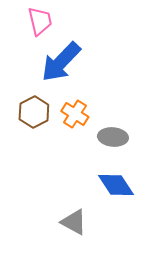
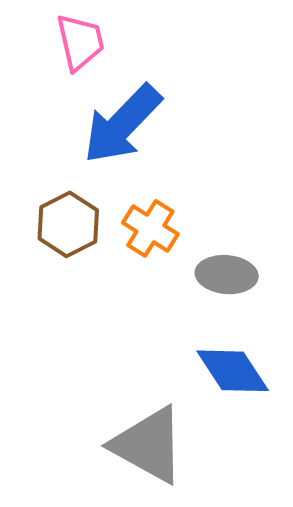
gray triangle: (74, 222) -> (148, 445), size x1.5

